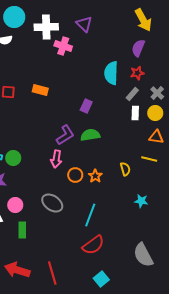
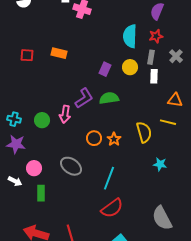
gray rectangle: (132, 94) -> (151, 57), turned -32
yellow circle: (155, 113) -> (130, 67), moved
green circle: (13, 158) -> (42, 120), moved
pink arrow: (56, 159) -> (65, 114), moved
yellow semicircle: (125, 169) -> (144, 132), size x1.5

